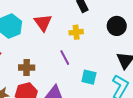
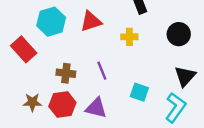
red triangle: (43, 23) -> (91, 21), turned 42
purple line: (65, 58) -> (102, 71), moved

